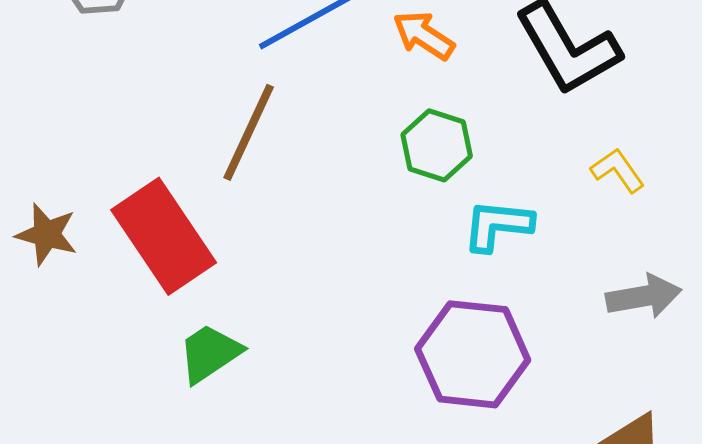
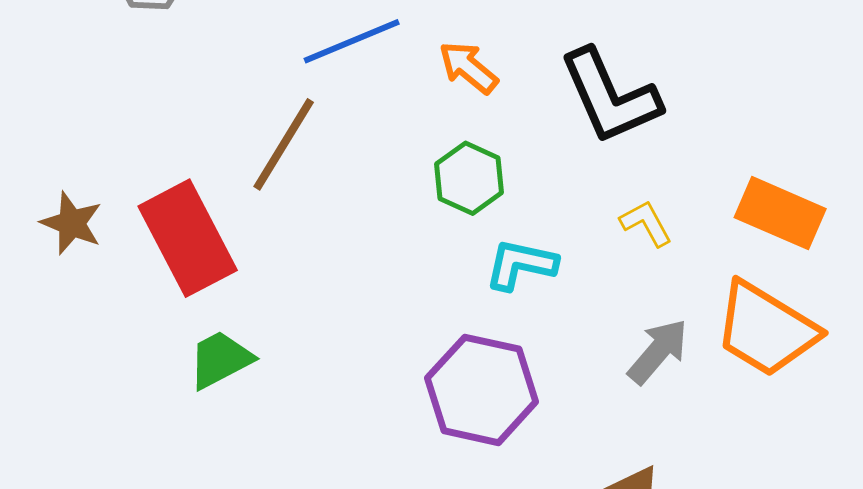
gray arrow: (644, 296) -> (658, 351), turned -46

